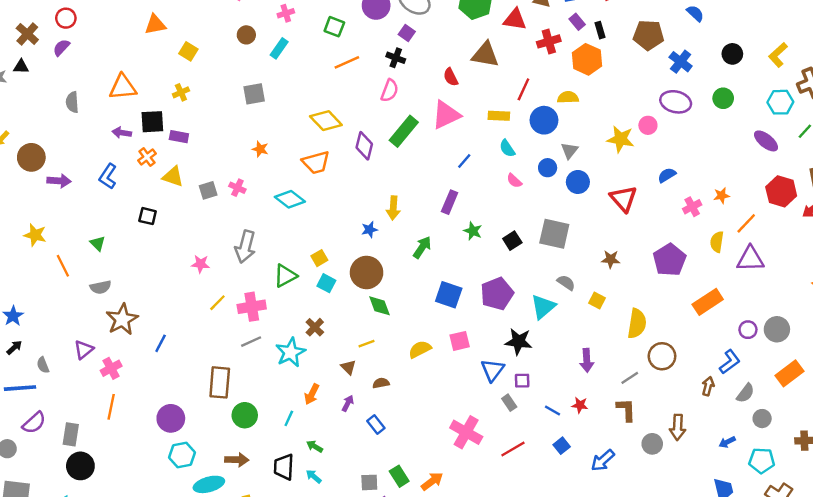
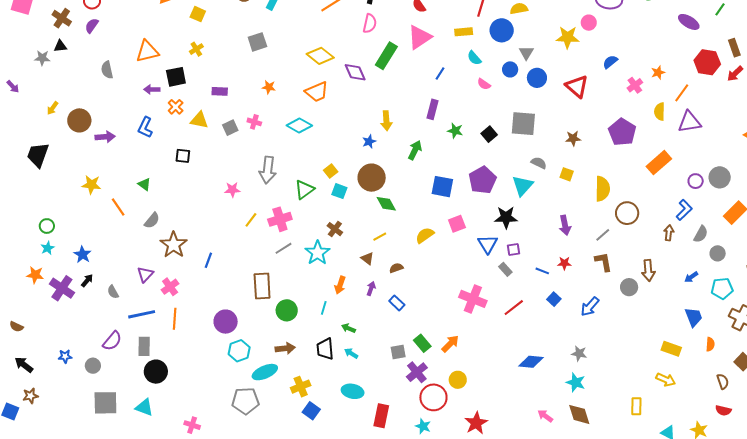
purple rectangle: (179, 137) -> (220, 91), moved
purple diamond: (364, 146) -> (355, 72), turned -30
gray semicircle: (101, 287) -> (152, 220), turned -30
blue line: (20, 388) -> (142, 314), moved

